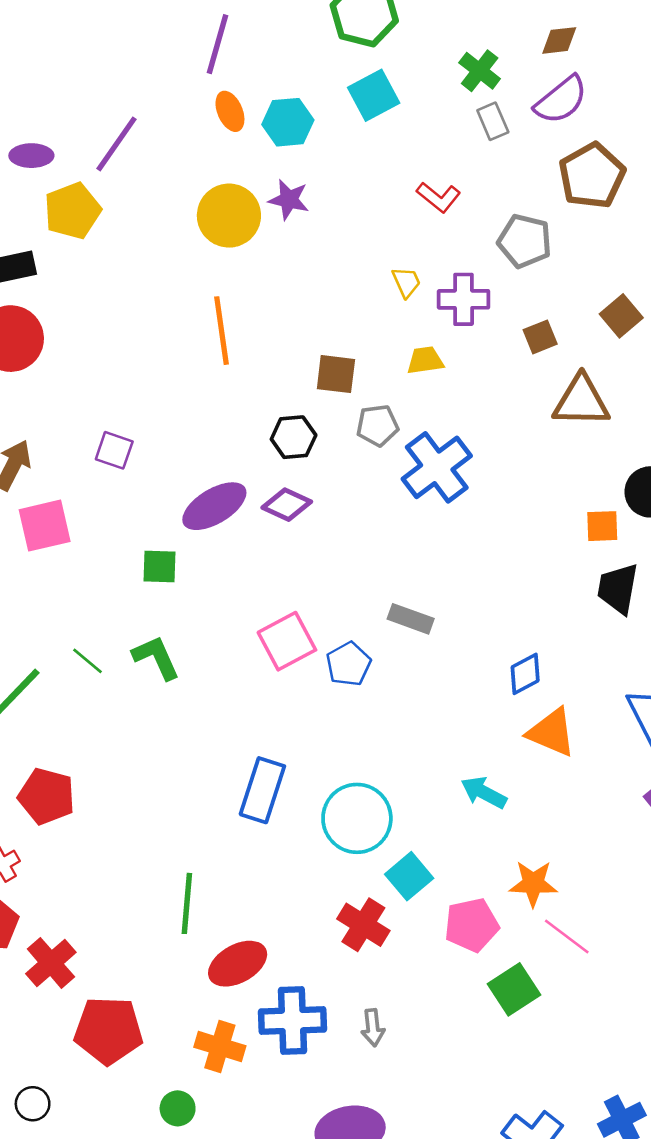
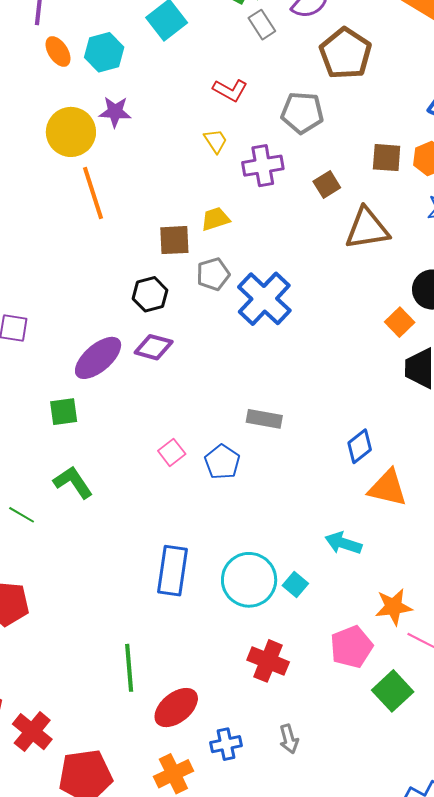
yellow trapezoid: (406, 282) -> (216, 141), moved
brown square: (621, 316) -> (387, 158), turned -36
orange line: (221, 331) -> (93, 193), moved
yellow trapezoid: (425, 360) -> (215, 219), moved
orange square: (602, 526) -> (400, 322), turned -32
pink square: (287, 641) -> (172, 452), size x0.6
green line: (87, 661) -> (22, 515), moved
cyan square: (409, 876) -> (295, 585), moved, size x0.7
blue cross: (293, 1021) -> (226, 744), size x0.6
orange cross: (220, 1047) -> (173, 774), turned -33

